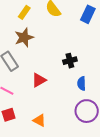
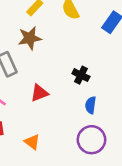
black cross: (70, 61) -> (81, 75), turned 32

